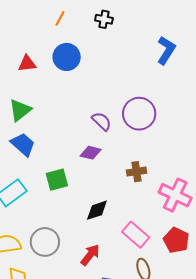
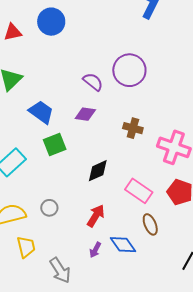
blue trapezoid: (23, 144) -> (41, 112), moved
brown cross: (136, 172) -> (133, 128), turned 30
gray circle: (45, 242) -> (49, 208), size x0.6

